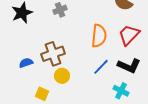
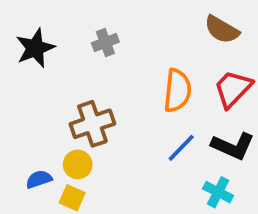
blue semicircle: (26, 63) -> (39, 179), moved
yellow circle: (62, 76) -> (78, 164), moved

